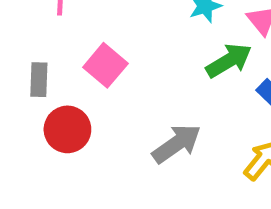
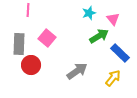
gray rectangle: (39, 80) -> (19, 44), size x1.5

